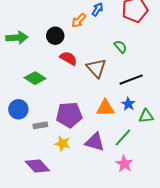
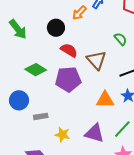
green arrow: (17, 38) -> (18, 29), turned 55
purple pentagon: (69, 115) -> (68, 79), moved

